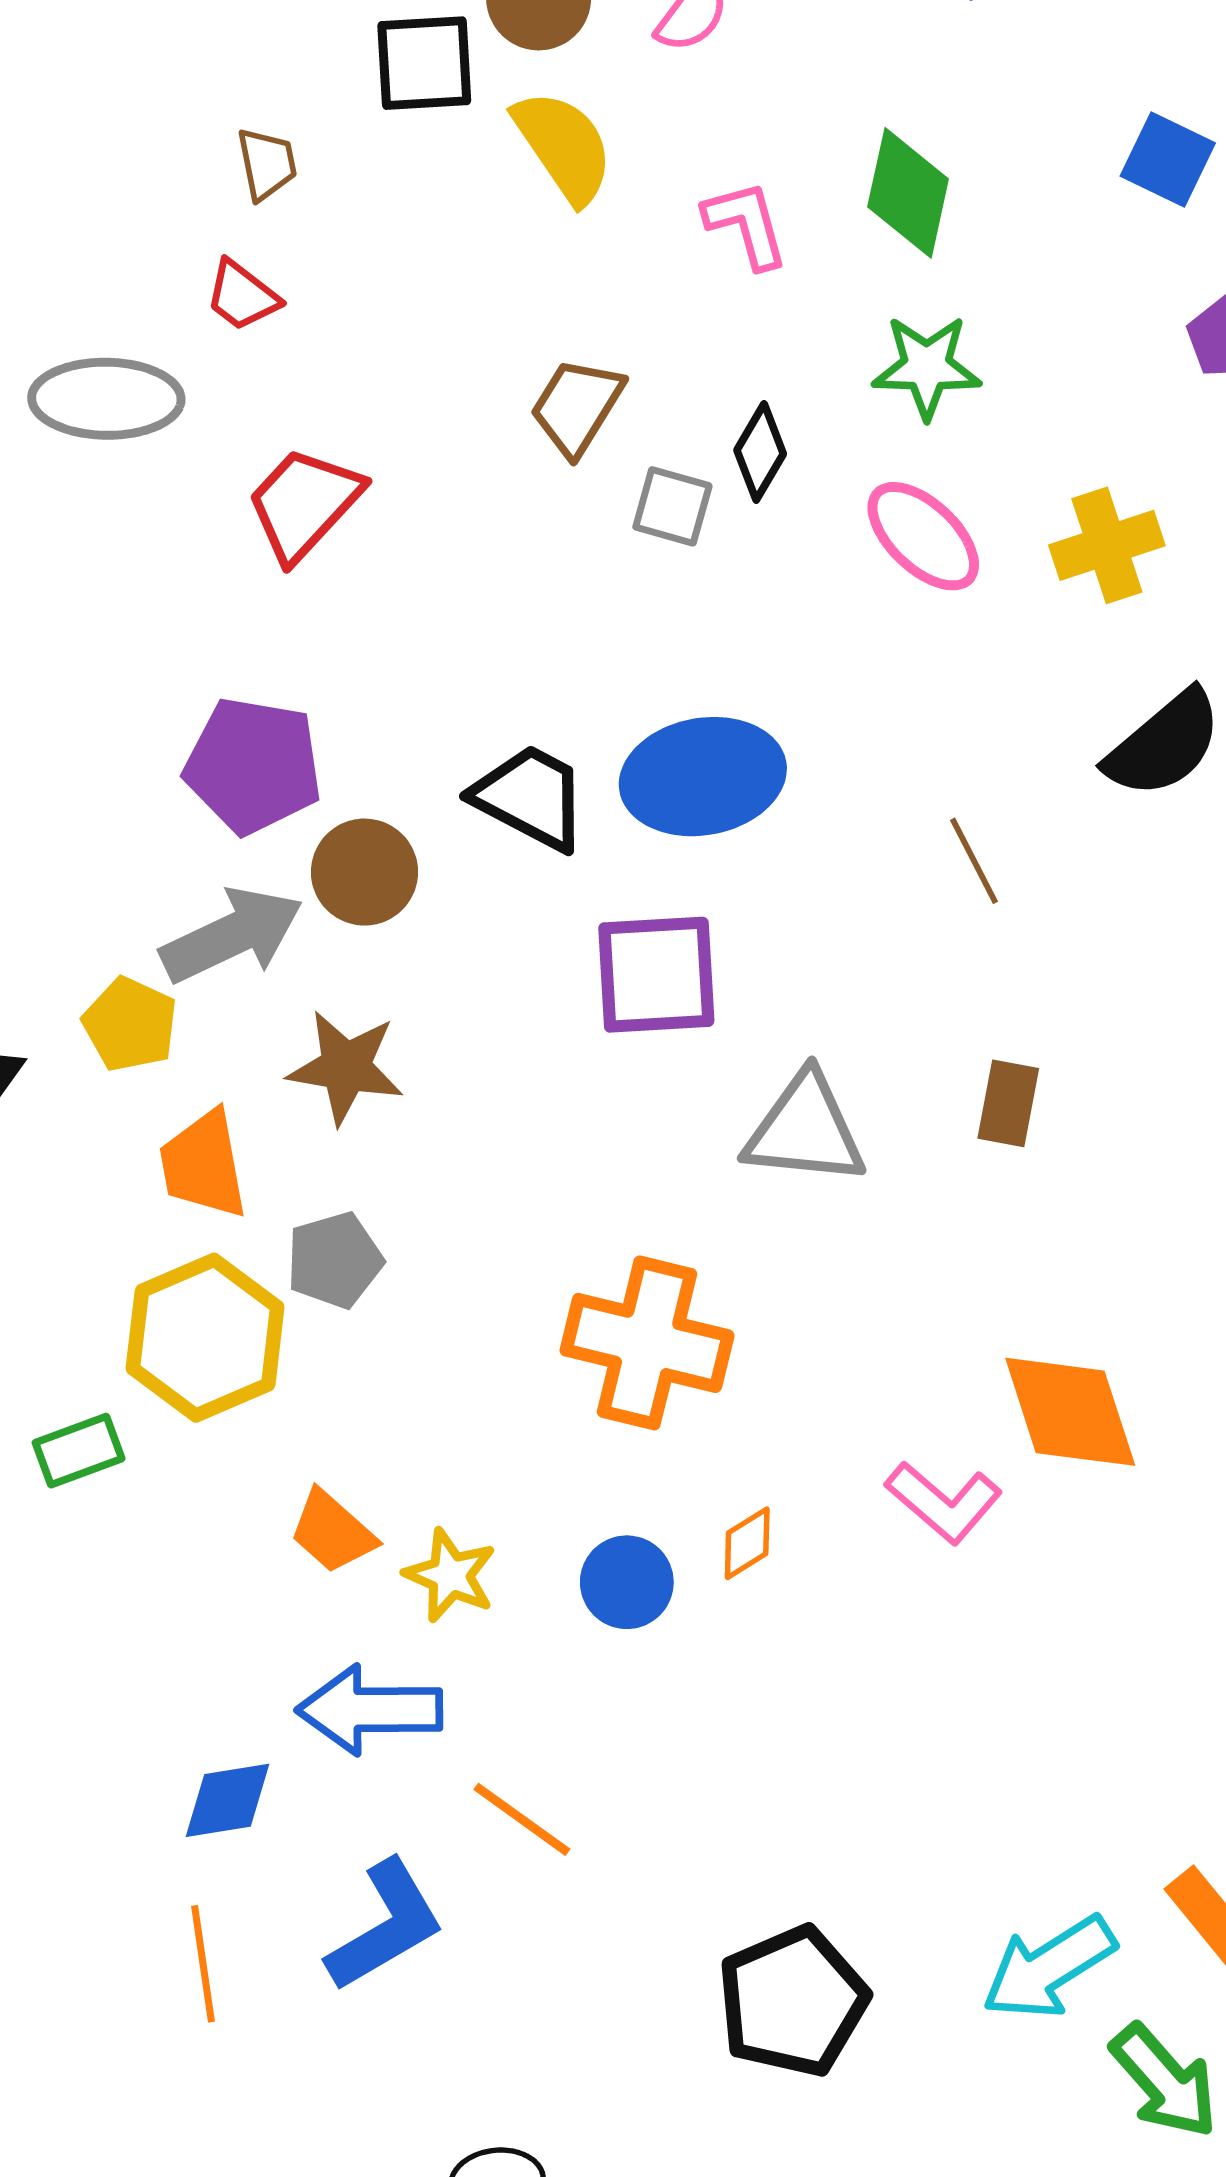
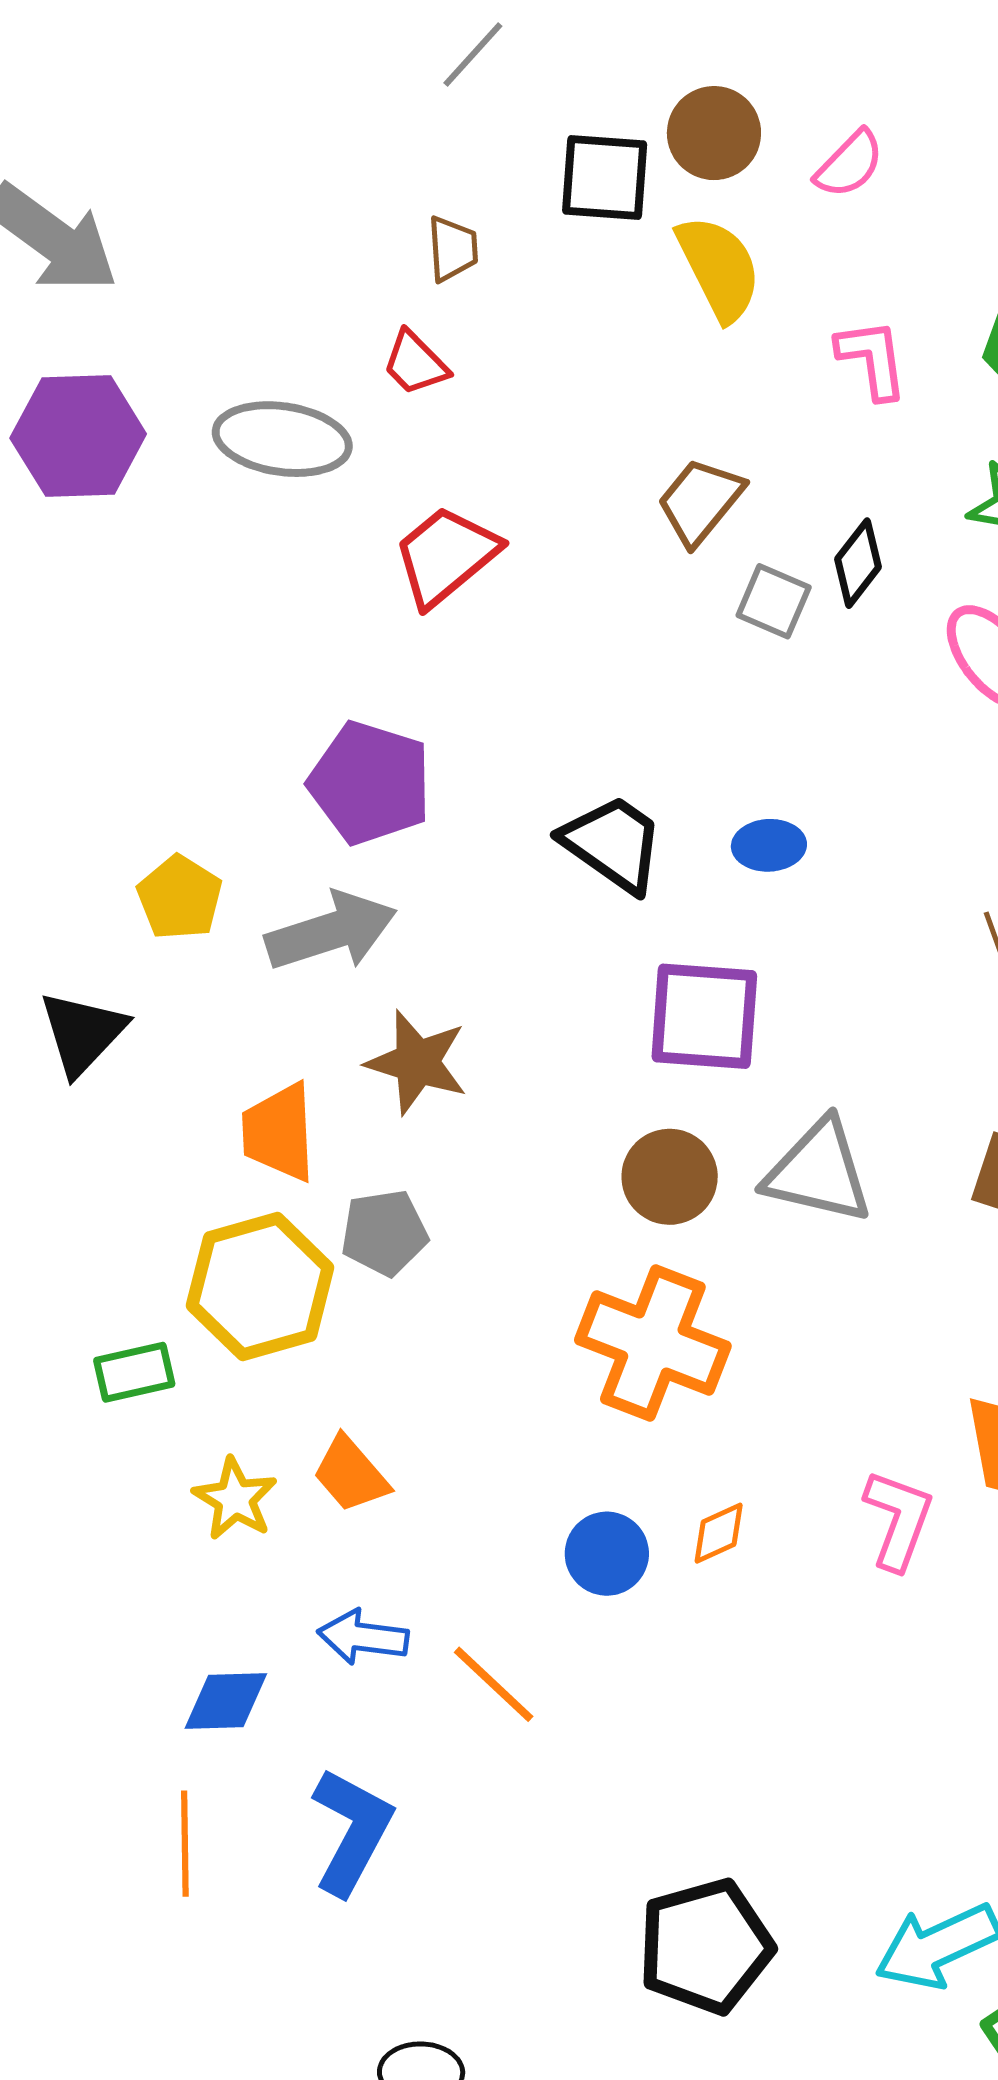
blue ellipse: (703, 777) -> (769, 845), size x0.5
brown circle: (364, 872) -> (670, 1177), moved
yellow pentagon: (130, 1024) -> (180, 898), moved
pink L-shape: (944, 1502) -> (898, 1520), turned -118
yellow star: (450, 1575) -> (235, 1499), moved
blue arrow: (370, 1710) -> (363, 1637), size x0.7
orange line: (522, 1819) -> (494, 1684), moved
blue L-shape: (385, 1926) -> (352, 1831), turned -39

